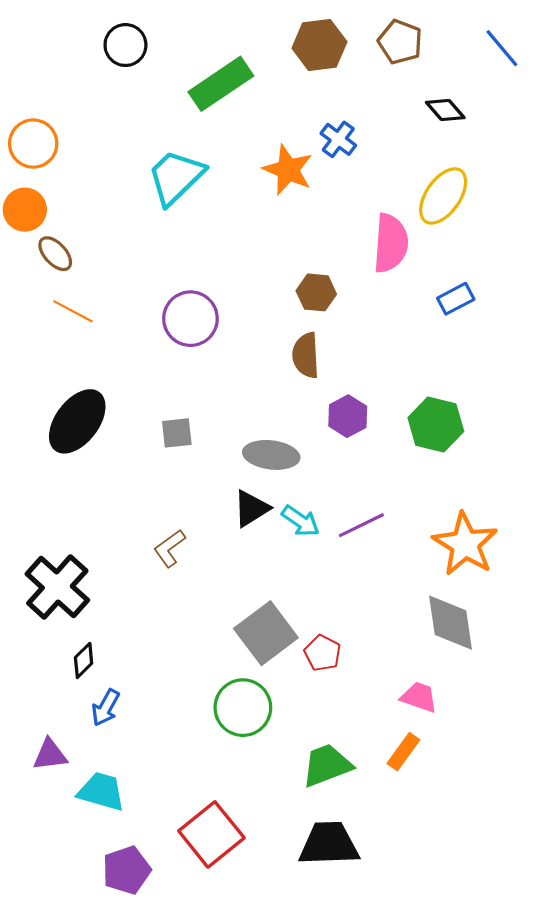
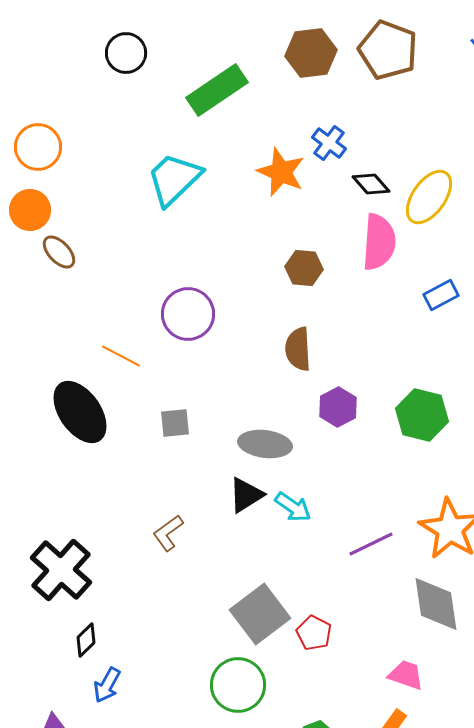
brown pentagon: (400, 42) -> (388, 50), size x1.4
black diamond: (445, 110) -> (371, 184), moved
brown hexagon: (316, 292) -> (304, 268), moved
orange line: (73, 311) -> (121, 356), moved
black ellipse: (77, 421) -> (80, 412), turned -72
purple line: (361, 525) -> (371, 544), moved

